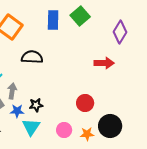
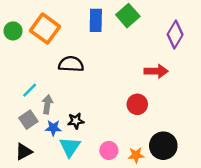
red circle: (85, 103) -> (137, 104), moved

